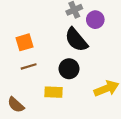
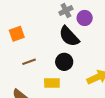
orange square: (24, 42) -> (17, 34), moved

